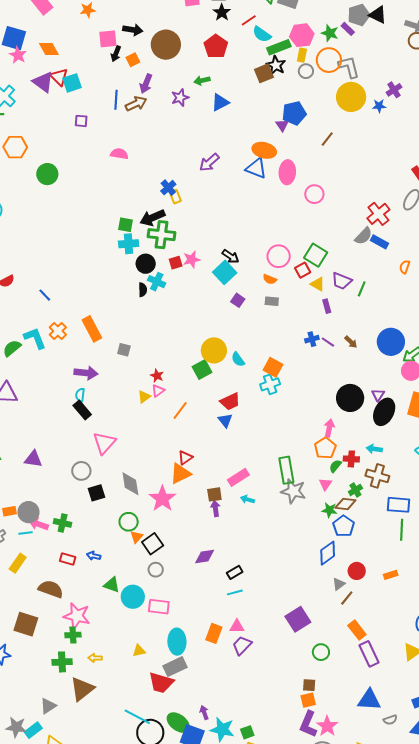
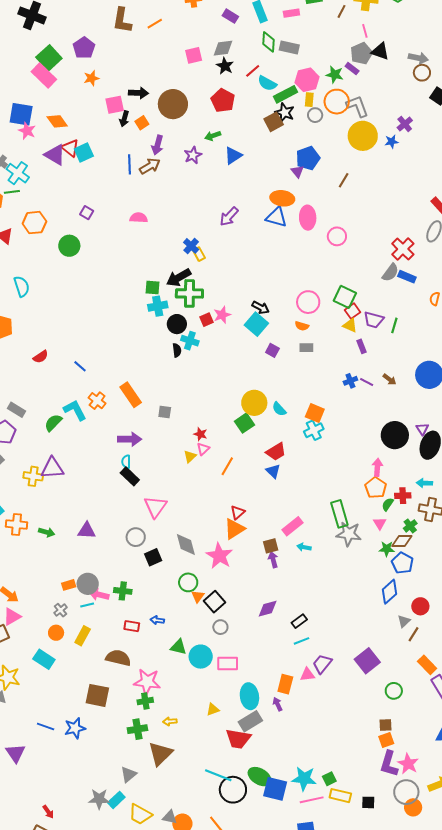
purple square: (81, 121) -> (87, 213), moved, turned 32
red square: (303, 270) -> (353, 311), moved
purple trapezoid: (242, 645) -> (322, 664), moved
purple arrow: (204, 712) -> (278, 704), moved

